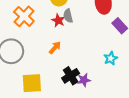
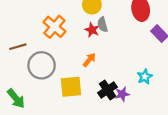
cyan star: (111, 58) -> (145, 77), moved
yellow square: (32, 83) -> (71, 87), moved

